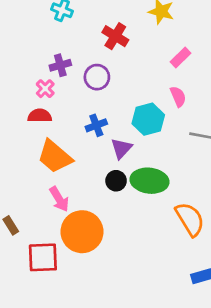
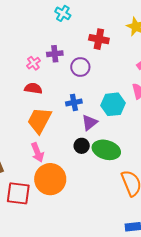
red cross: (115, 36) -> (99, 39), turned -30
pink cross: (45, 89) -> (33, 63), moved
orange trapezoid: (55, 157) -> (39, 120), turned 68

